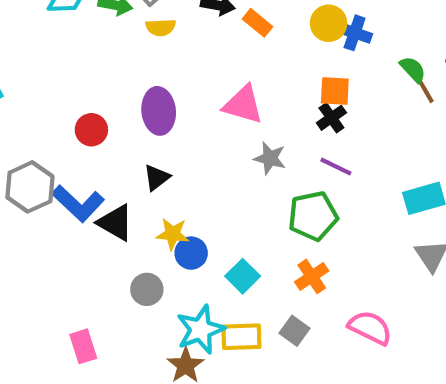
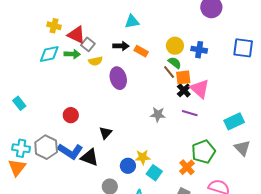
blue cross: (355, 33) -> (199, 50), moved
green semicircle: (413, 69) -> (175, 63), moved
brown line: (425, 90) -> (169, 72), moved
pink triangle: (243, 105) -> (200, 89), moved, turned 35
purple ellipse: (159, 111) -> (118, 78), moved
green pentagon: (313, 216) -> (203, 152), moved
yellow star: (173, 234) -> (143, 157), moved

